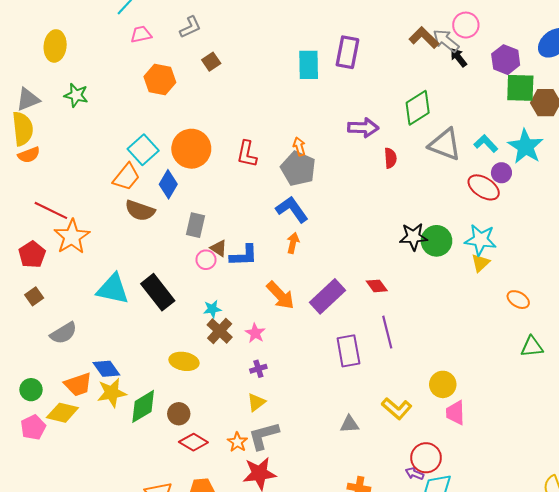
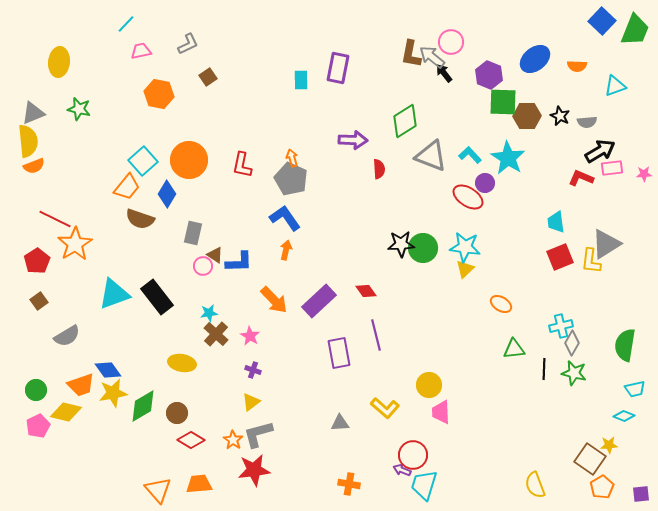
brown L-shape: (424, 38) -> (411, 54), turned -124
cyan rectangle: (309, 65) -> (301, 80), size x0.7
cyan triangle: (113, 289) -> (114, 294), turned -32
purple cross: (258, 369) -> (253, 370), turned 35

